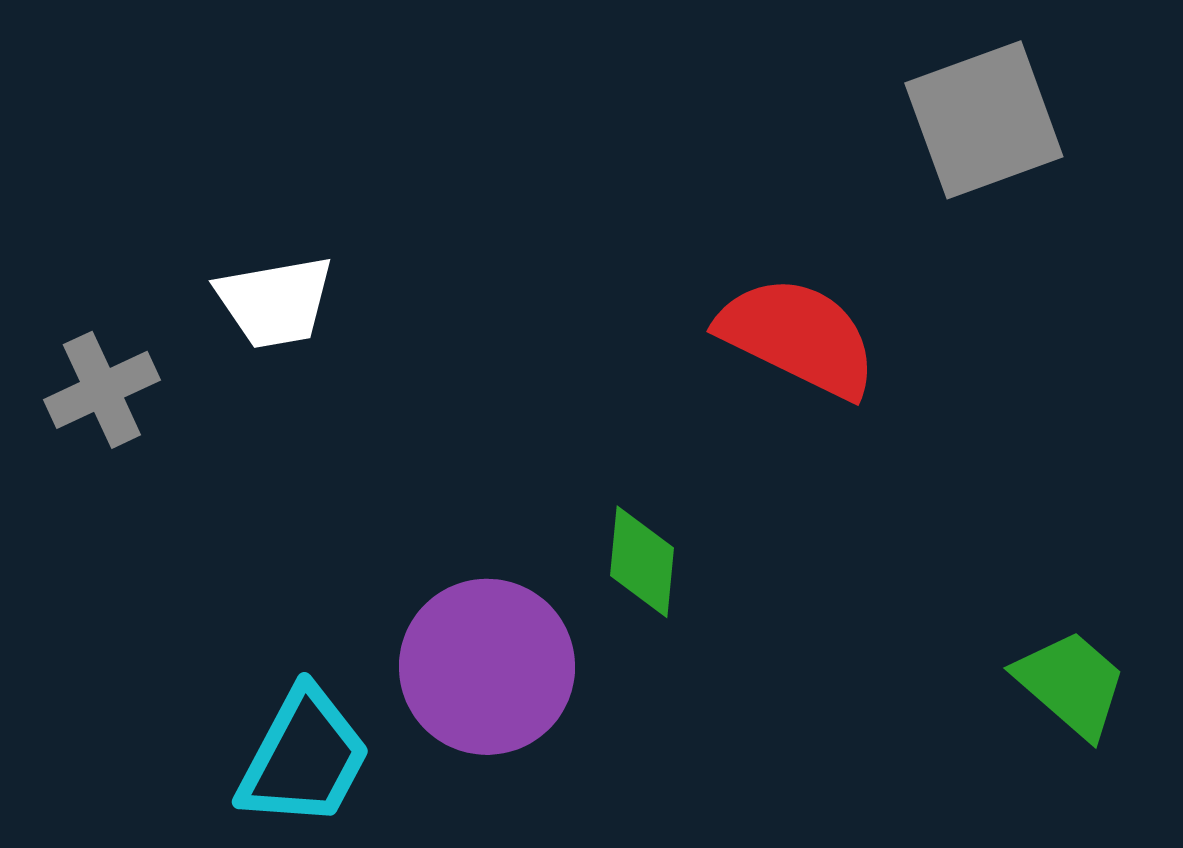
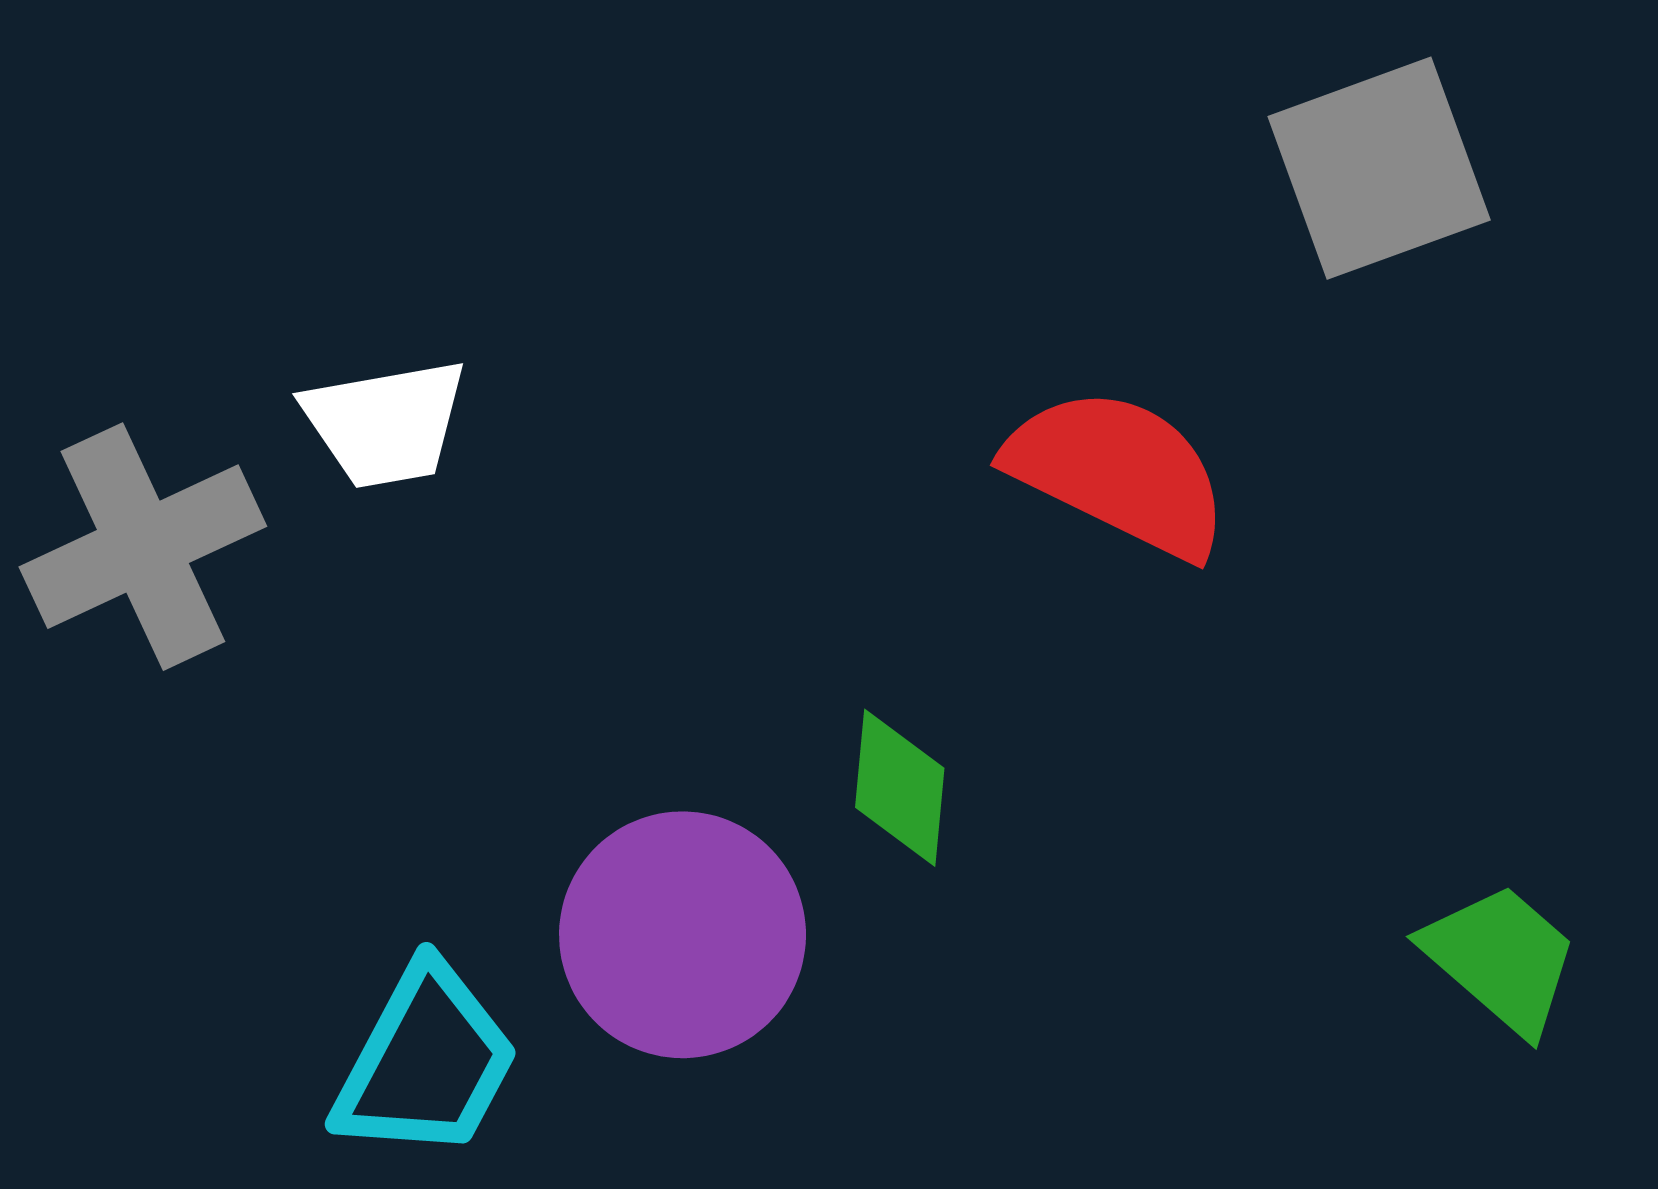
gray cross: (102, 390) -> (143, 547), size x1.5

